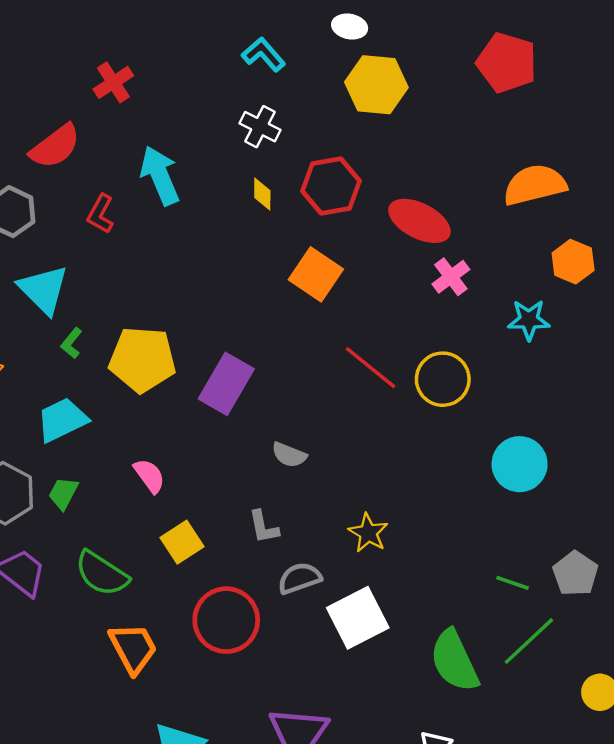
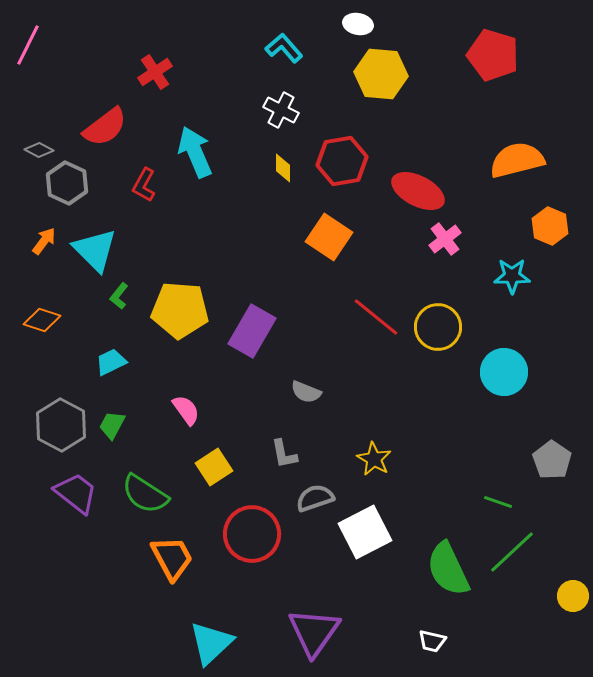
cyan trapezoid: (62, 420) -> (111, 362), size x0.7
cyan circle: (520, 464) -> (504, 372), moved
gray pentagon: (575, 574) -> (552, 460), moved

